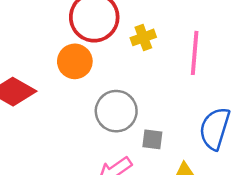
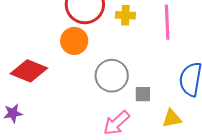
yellow cross: (143, 37) -> (125, 15), turned 30

